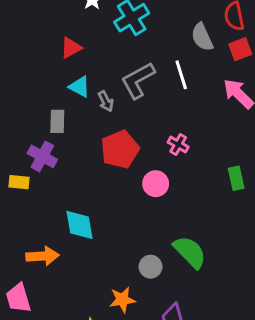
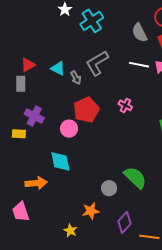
red triangle: (71, 48) -> (28, 65), moved
white line: (181, 75) -> (139, 65), moved, turned -60
gray rectangle: (57, 121) -> (21, 84), moved
pink circle: (156, 184) -> (69, 129), moved

